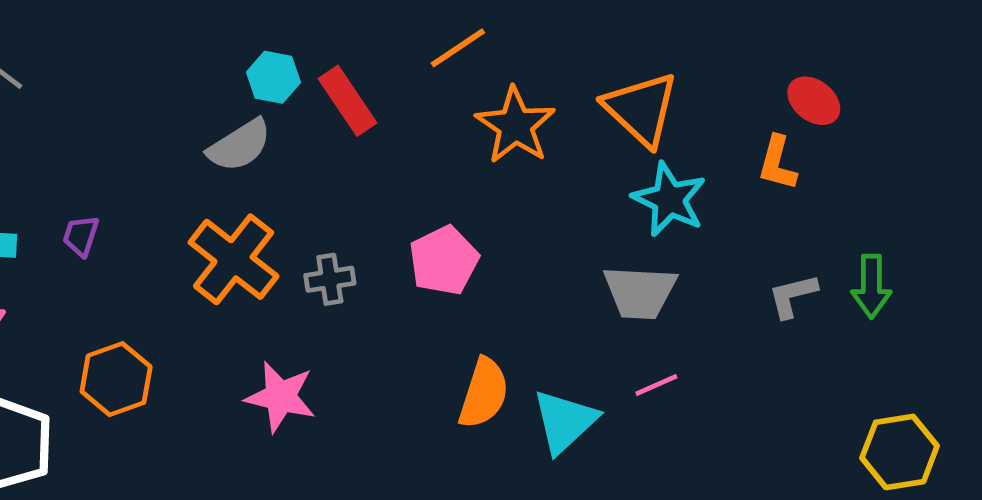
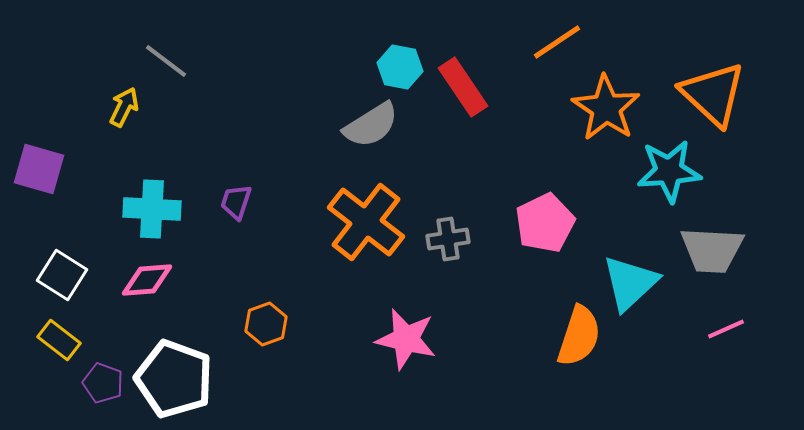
cyan star: (669, 199) -> (669, 171), moved, turned -30
orange hexagon: (116, 379) -> (266, 324), size x0.7
cyan triangle: (565, 421) -> (630, 283), moved

